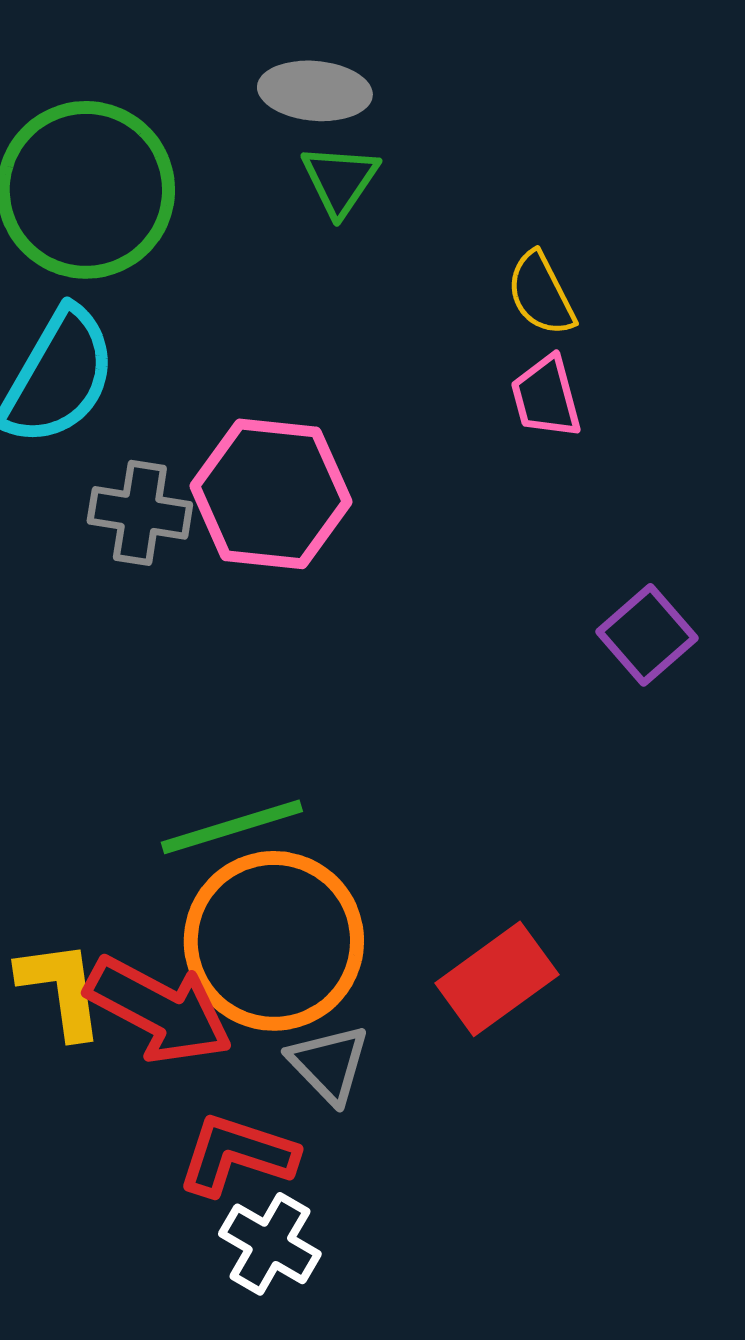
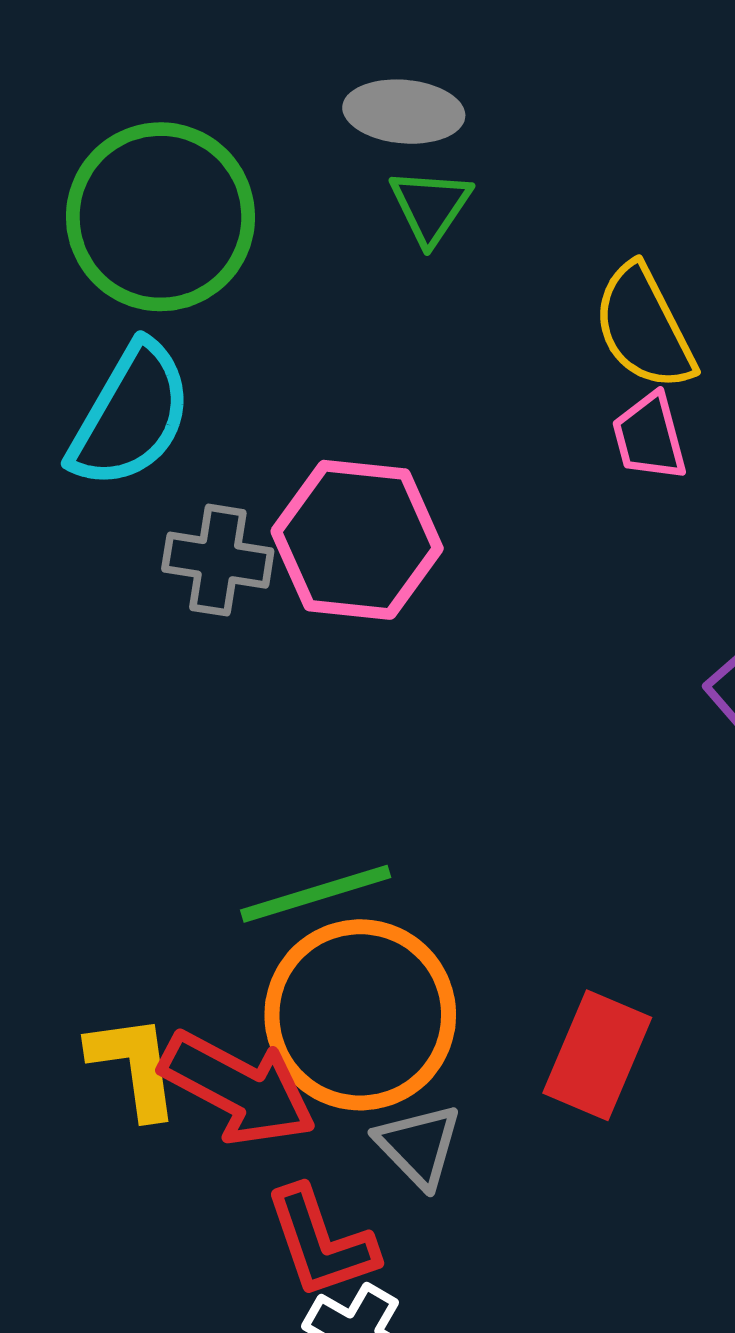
yellow semicircle: (541, 294) -> (644, 327), size x1.4
red rectangle: (497, 979) -> (597, 1055), turned -31
red L-shape: (237, 1155) -> (321, 1242), turned -127

